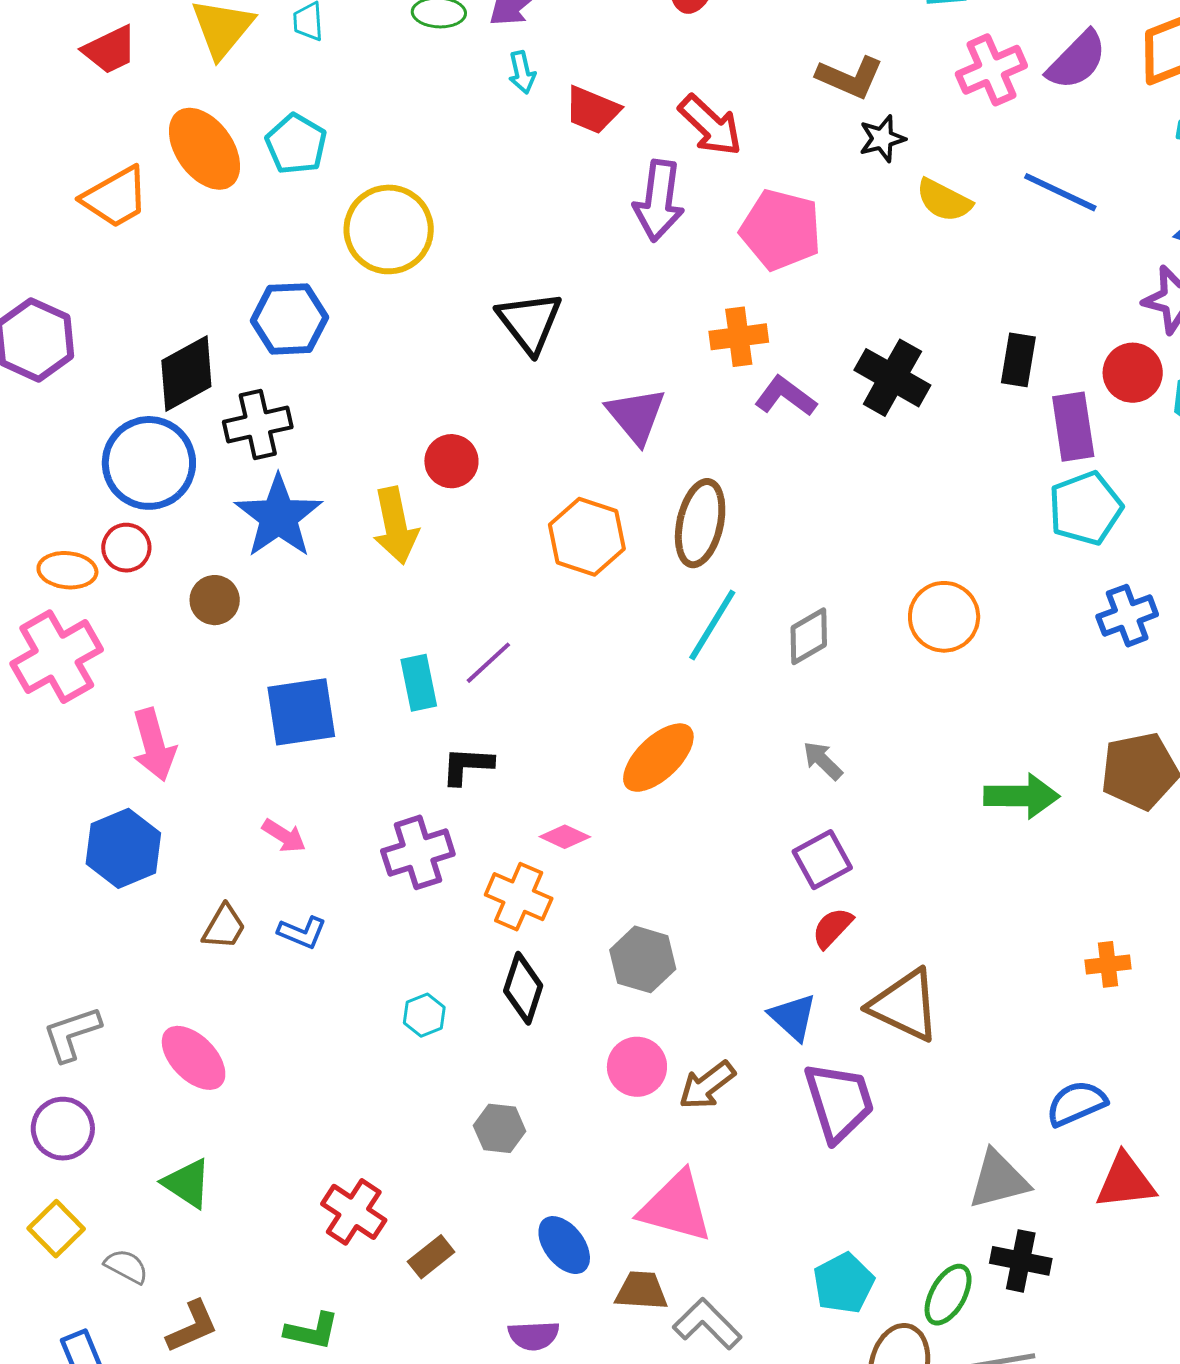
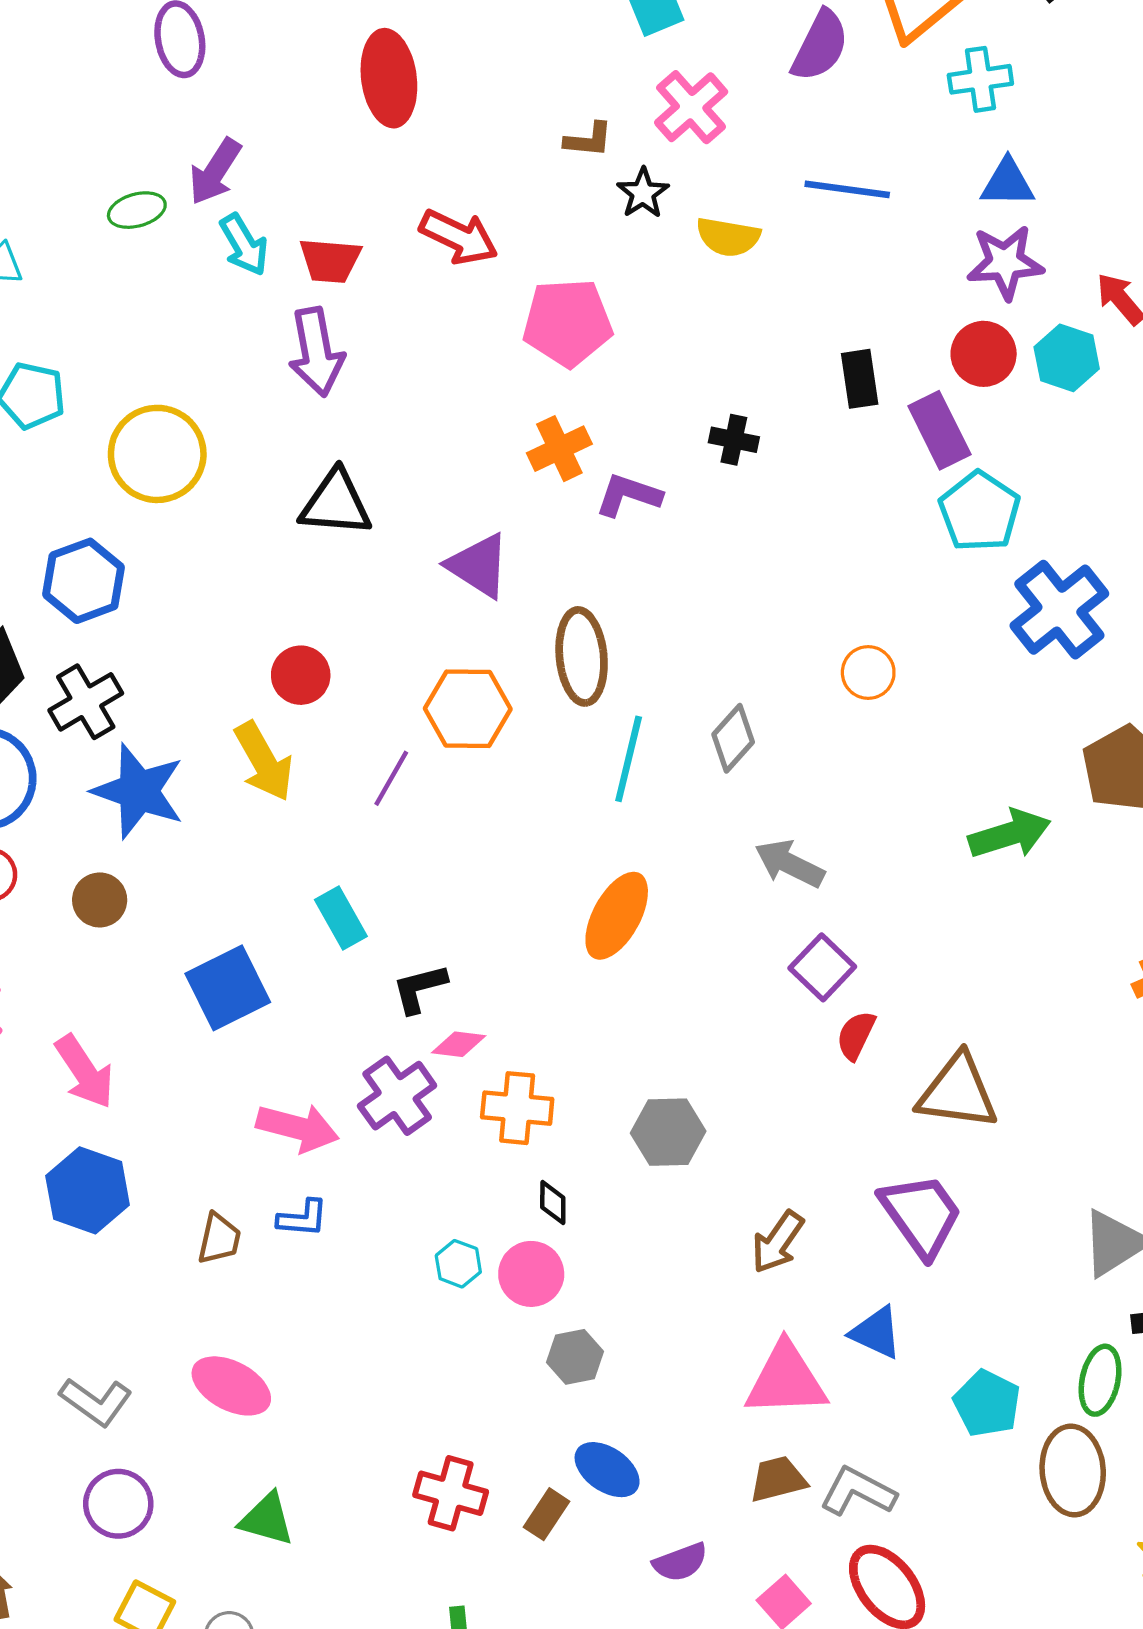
pink cross: (991, 70) -> (691, 107), moved
cyan arrow: (522, 72) -> (244, 245), size x1.4
brown L-shape: (850, 77) -> (588, 140), size x0.7
purple arrow: (659, 201) -> (316, 352), moved
black triangle: (530, 322) -> (336, 503), turned -30
black cross: (892, 378) -> (734, 440), size x0.6
blue cross: (1127, 616) -> (1059, 610), size x1.5
orange circle: (944, 617) -> (868, 673), size x0.7
purple line: (488, 663) -> (391, 778), moved
gray arrow: (823, 761) -> (790, 864), size x1.4
pink arrow: (284, 836) -> (298, 1128), moved, size x1.6
pink diamond: (565, 837) -> (459, 1044), moved
black diamond: (523, 988) -> (553, 1202), size x0.6
blue triangle: (793, 1017) -> (876, 1333), moved
gray L-shape: (72, 1034) -> (96, 1402), turned -108
pink circle: (637, 1067) -> (531, 1274), moved
blue ellipse: (564, 1245) -> (607, 1470), moved

